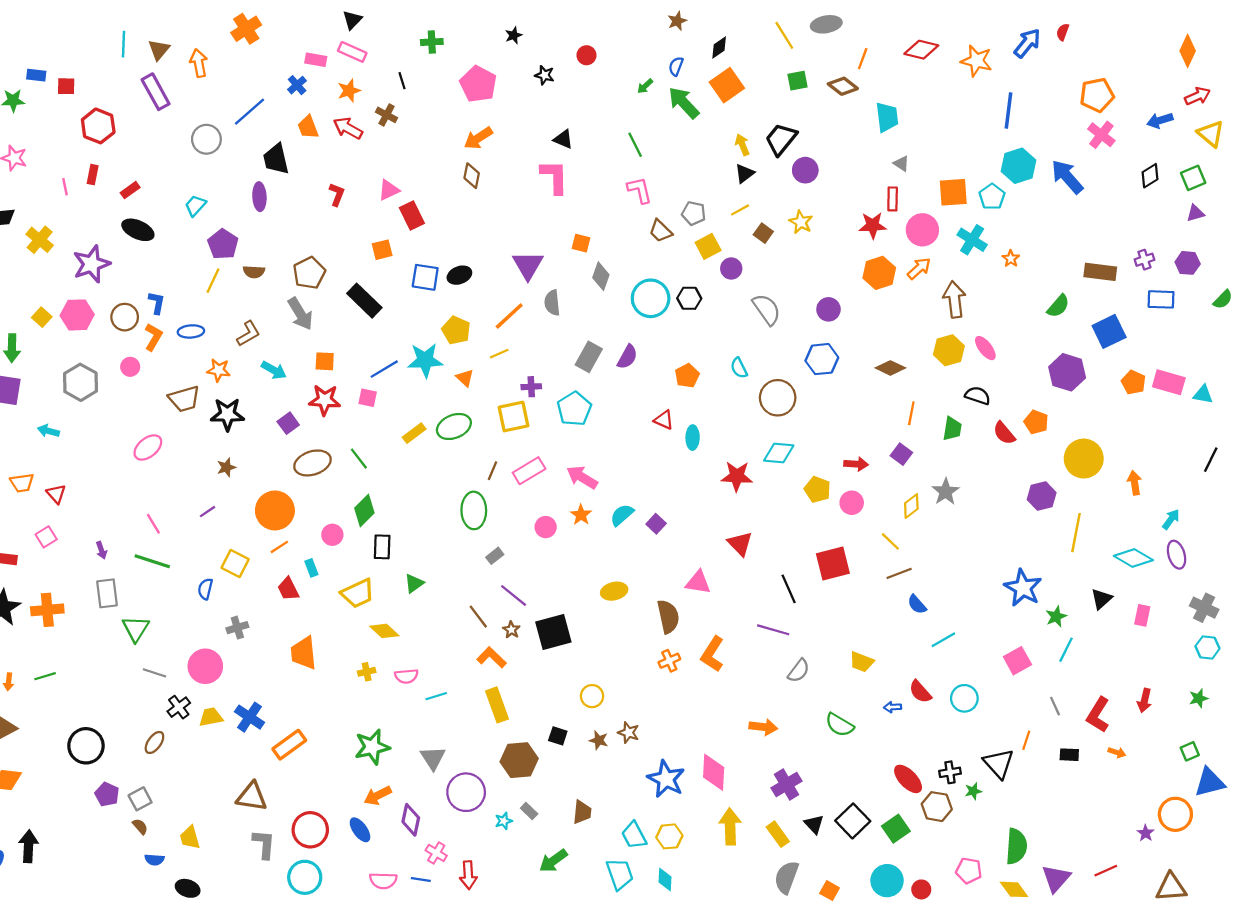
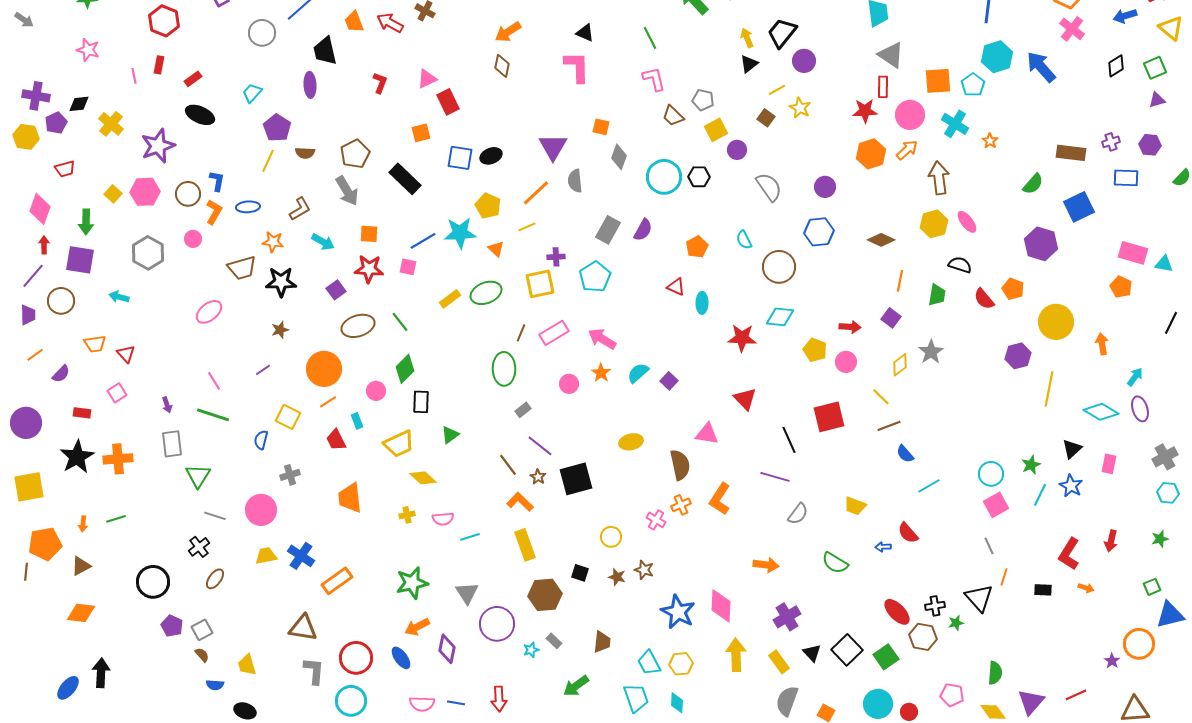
gray triangle: (901, 164) -> (891, 55), size x1.8
yellow line: (740, 210) -> (777, 90), moved
orange pentagon: (1133, 382) -> (1121, 287), moved
blue star: (1023, 588) -> (1071, 486), moved, size x0.7
gray cross: (1204, 608) -> (1165, 457), turned 35
cyan circle: (964, 698) -> (991, 474), moved
gray line: (1055, 706) -> (989, 546), moved
black cross: (179, 707) -> (199, 547), moved
green semicircle: (1016, 846) -> (995, 673), size x0.7
pink cross: (436, 853) -> (656, 520), moved

